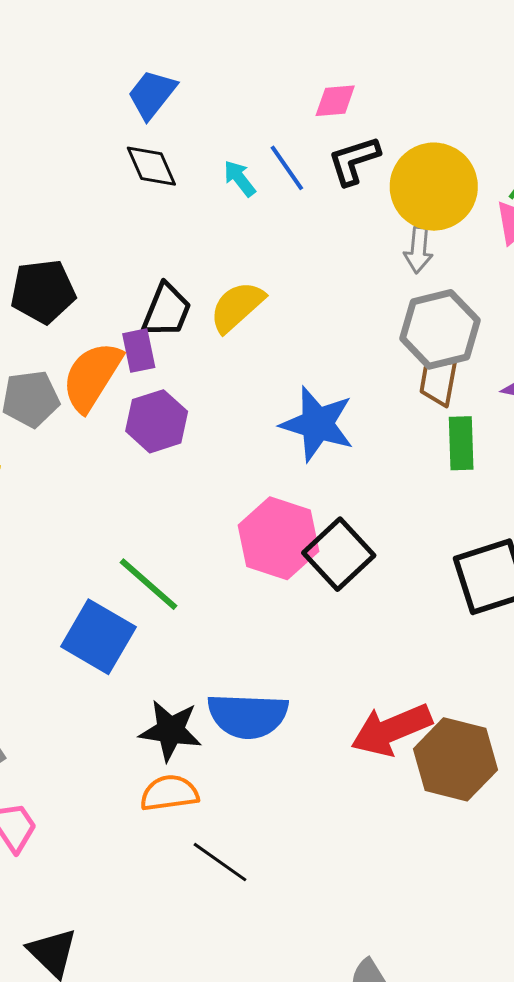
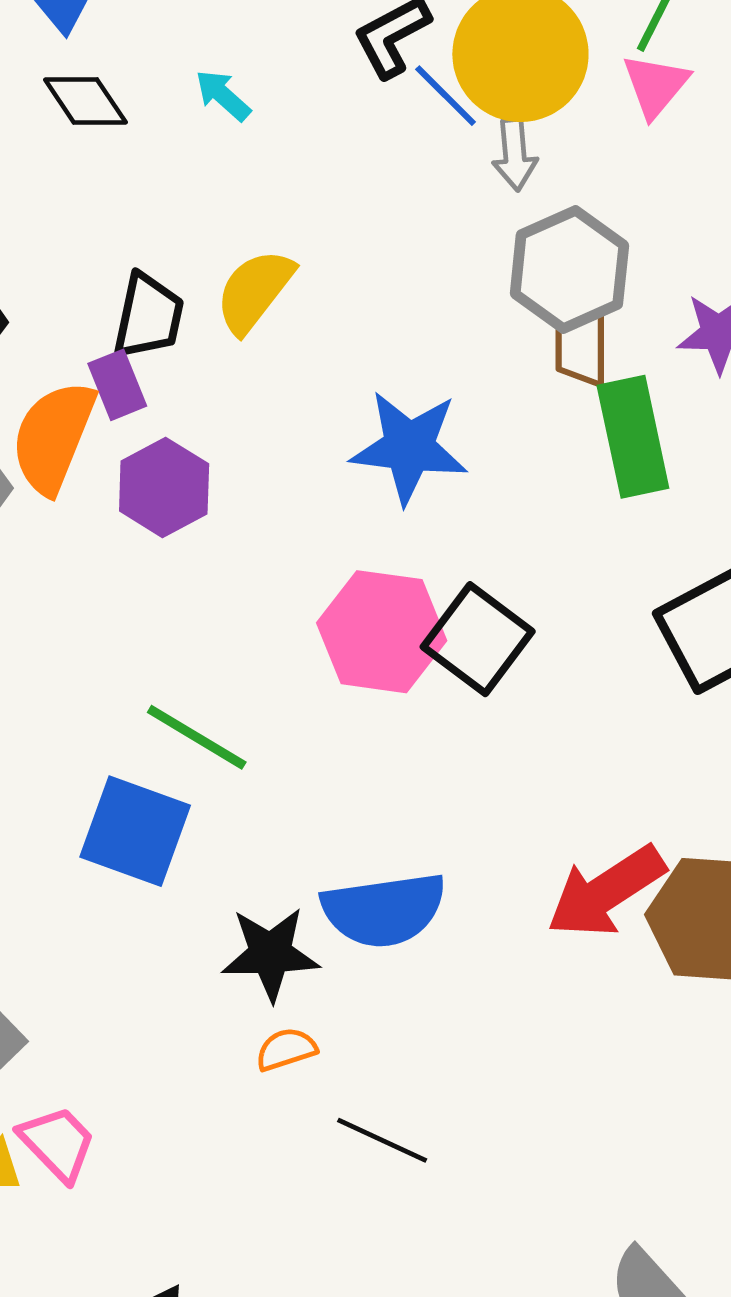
blue line: (287, 168) -> (446, 96), moved
green rectangle: (461, 443) -> (633, 437), size x1.4
orange semicircle: (169, 793) -> (286, 1049), size x0.7

